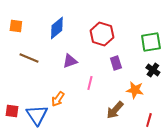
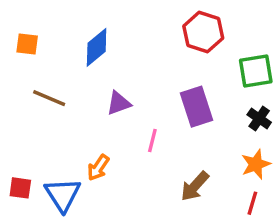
red hexagon: (102, 34) -> (203, 32), moved
purple rectangle: (116, 63) -> (196, 107), size x1.6
orange star: (135, 90) -> (256, 164), moved, turned -30

